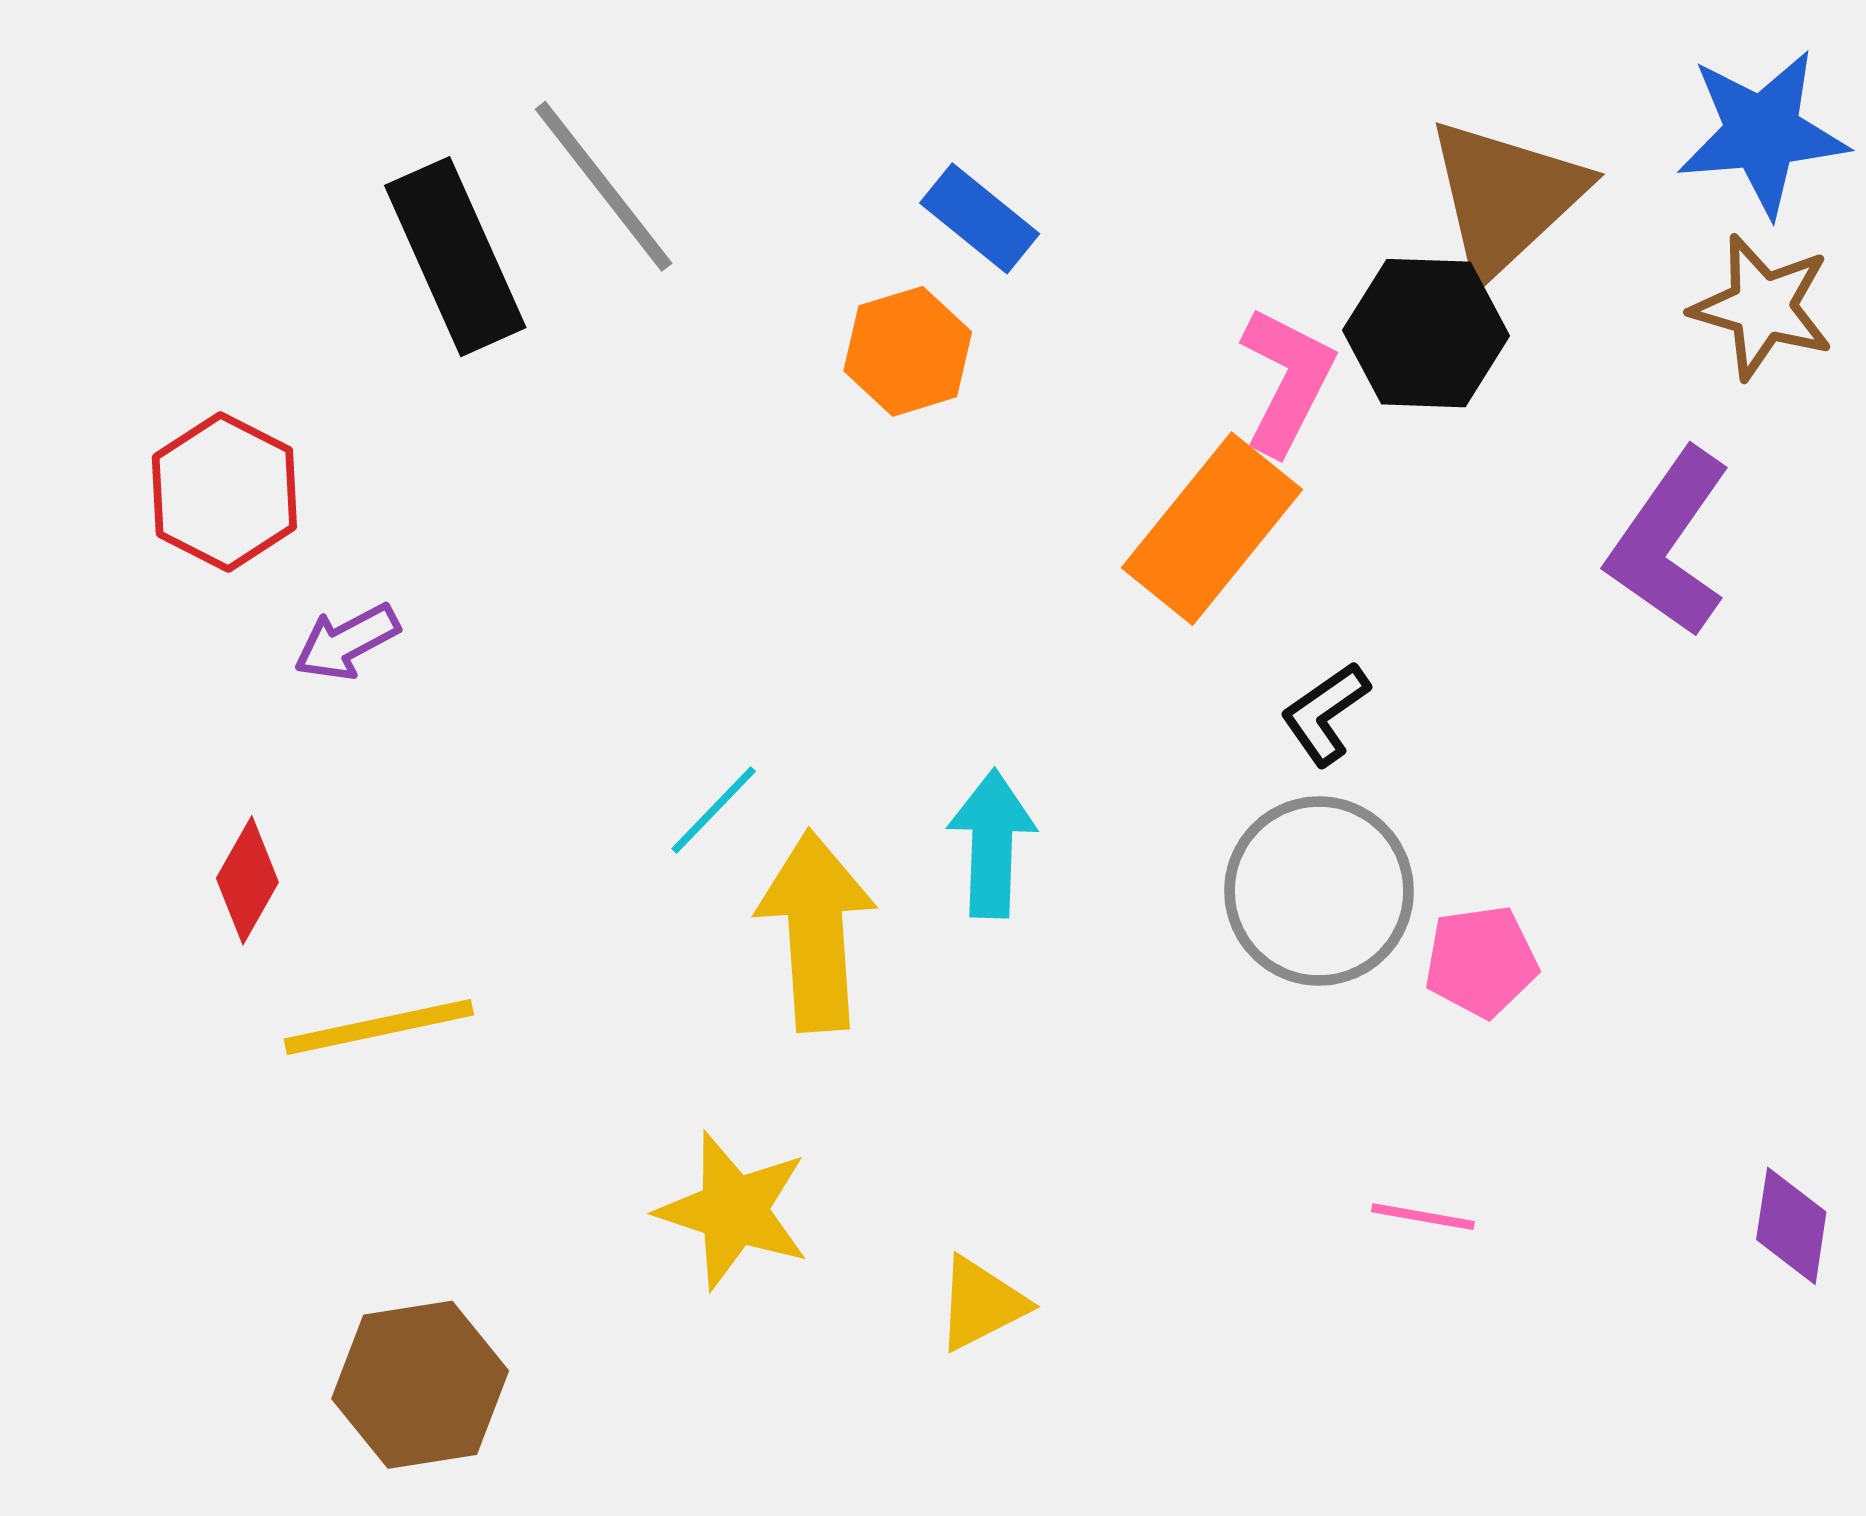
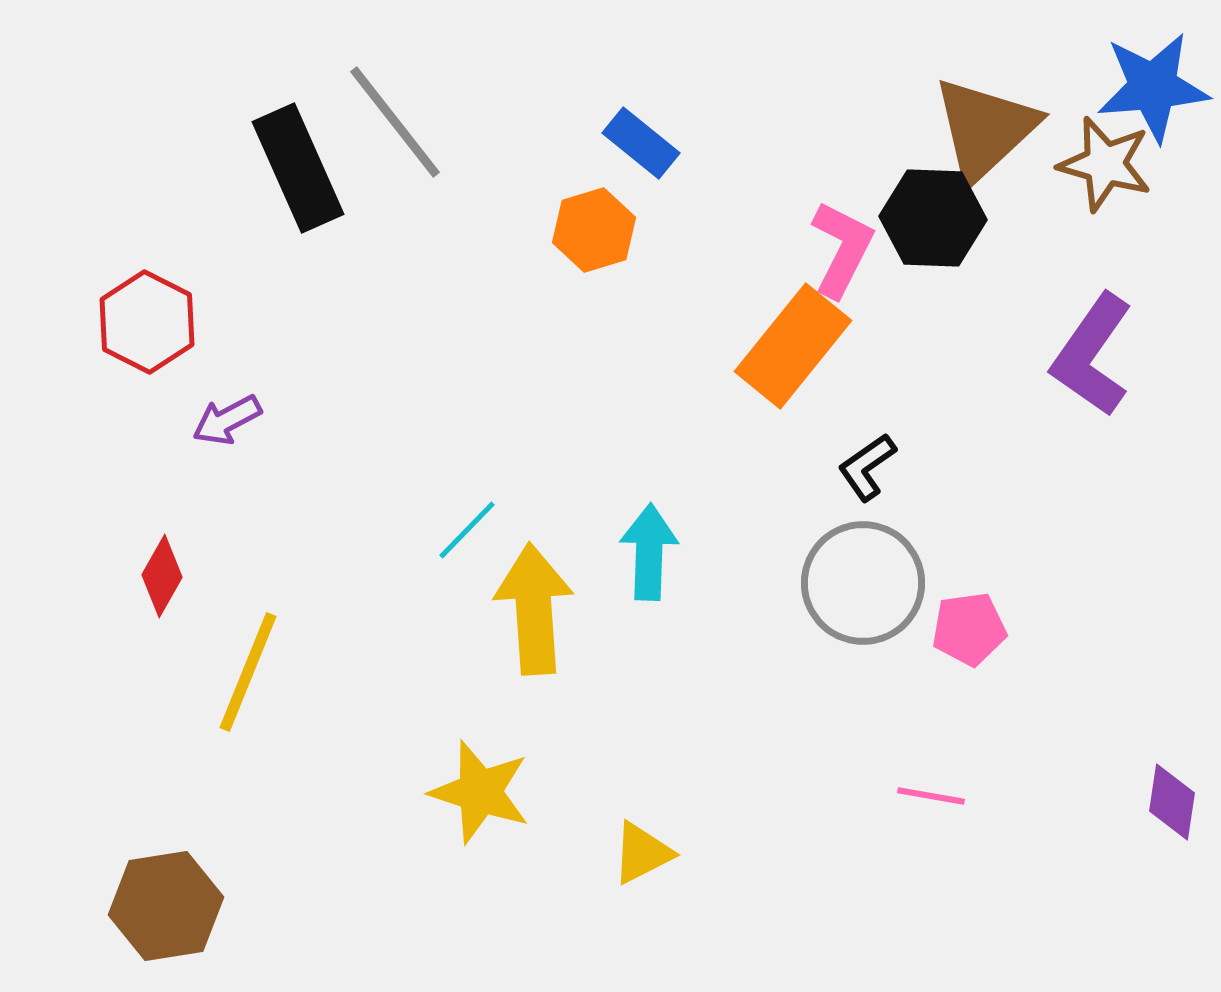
brown star: (1762, 307) -> (1105, 164), moved
yellow line: (379, 1027) -> (248, 672), turned -56
brown hexagon: (420, 1385) -> (166, 906), moved

